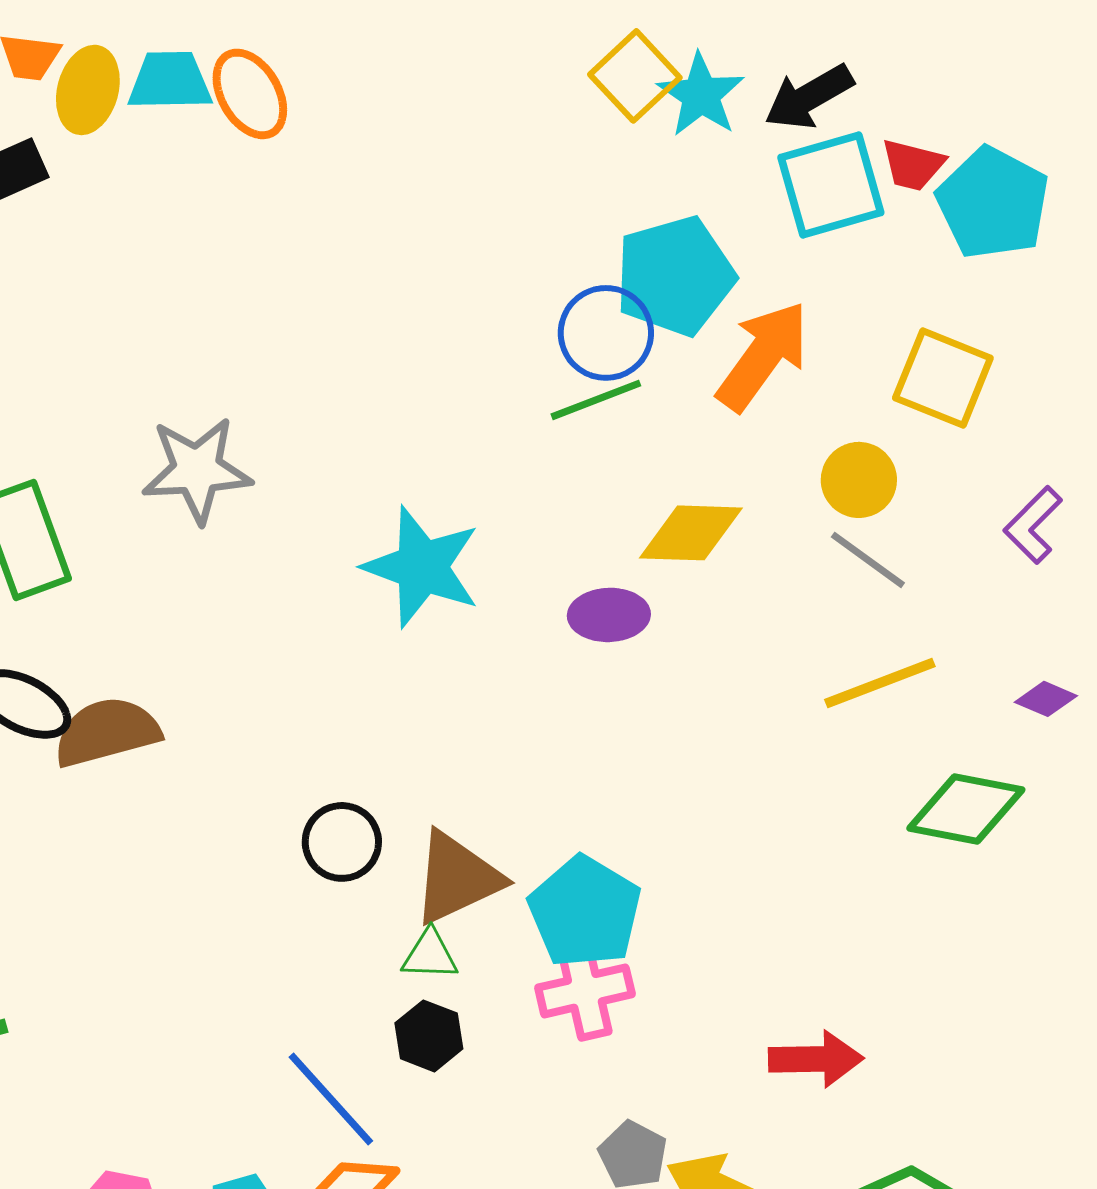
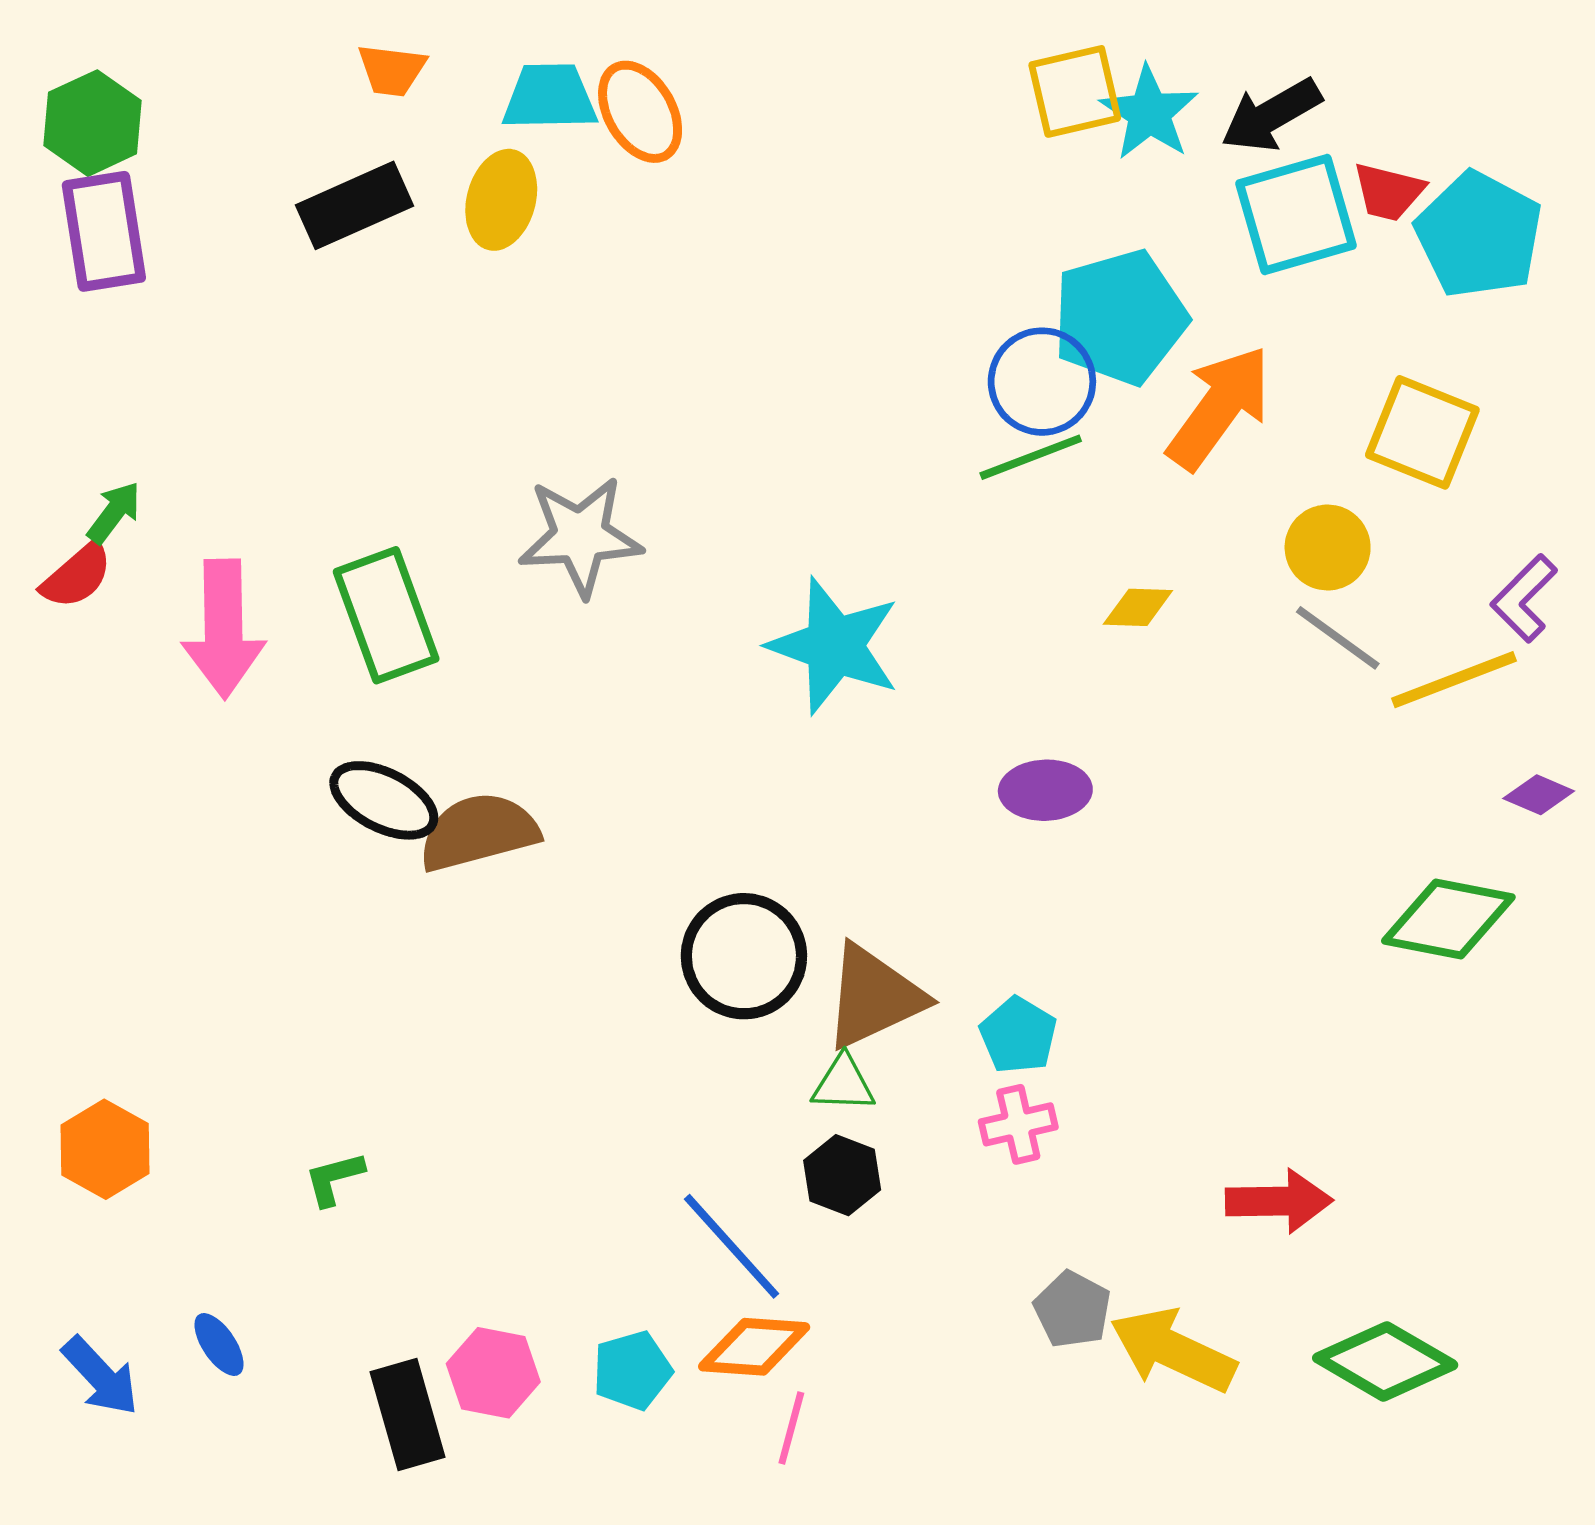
yellow square: (635, 76) -> (1075, 91), turned 30
yellow ellipse: (88, 90) -> (501, 200), moved
yellow diamond: (691, 533) -> (1138, 607), size x0.6
purple ellipse: (609, 615) -> (1045, 790), moved
yellow line: (880, 683) -> (1454, 680), moved
black circle: (342, 842) -> (744, 956), size x1.4
cyan pentagon: (585, 912) -> (1018, 1035), size x0.6
pink cross: (585, 991) -> (1018, 1124), size x0.7

